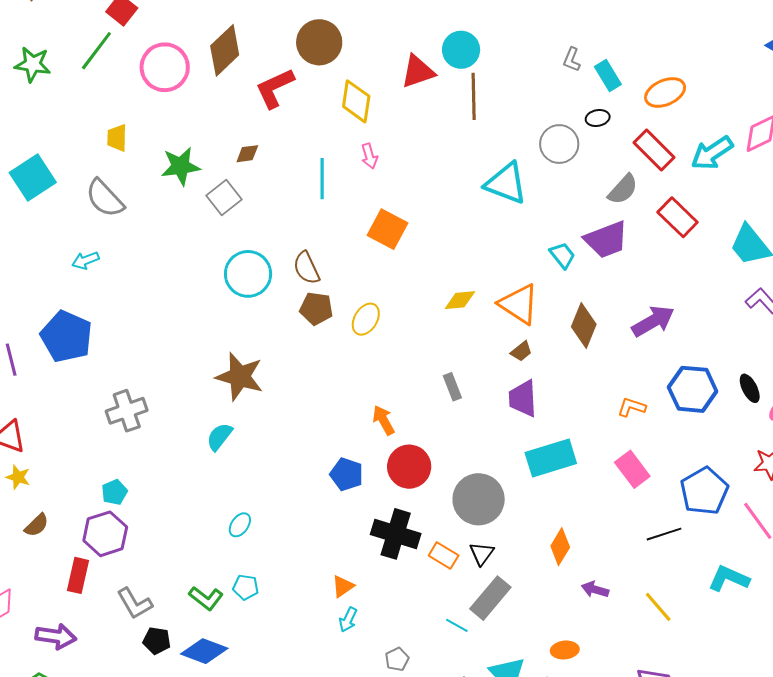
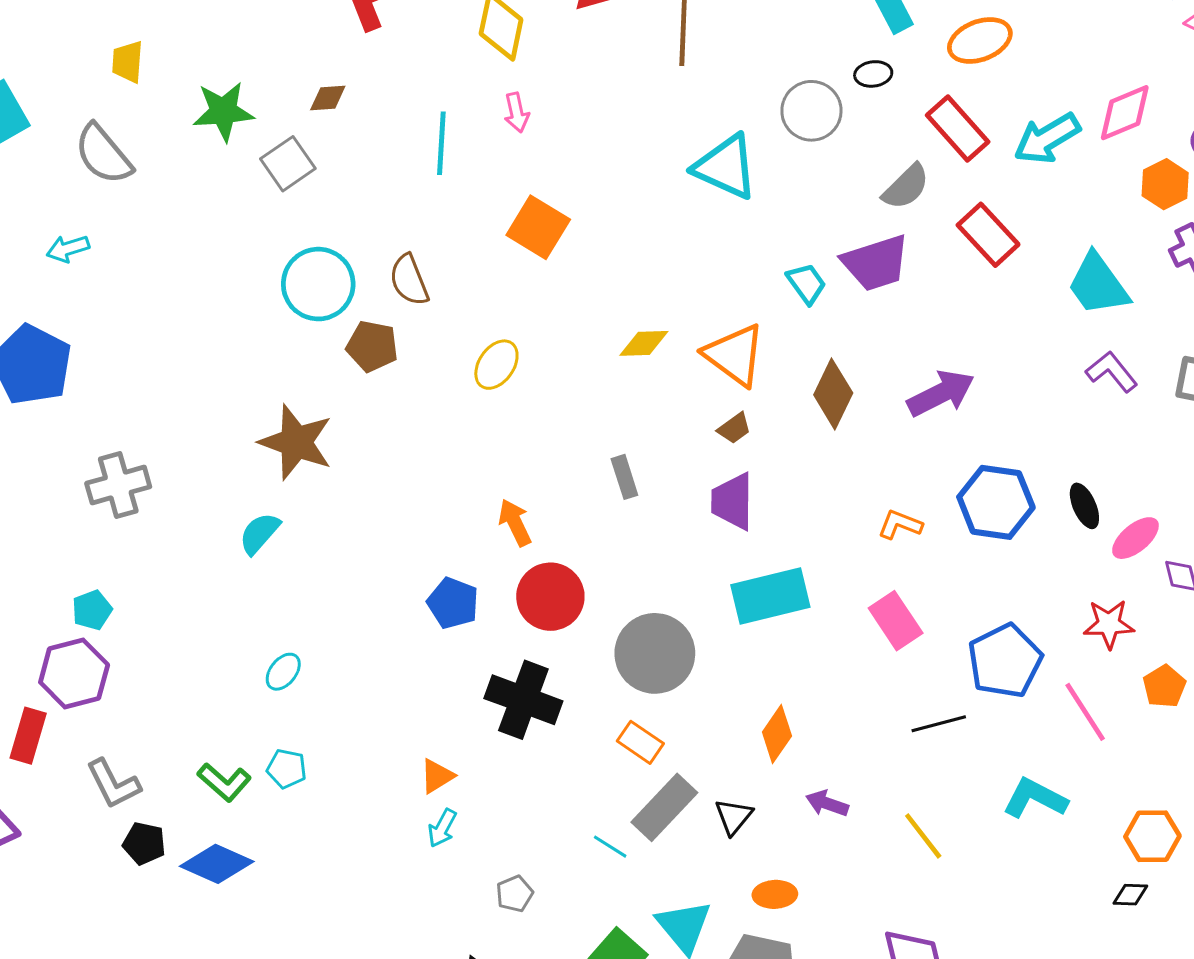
brown pentagon: (316, 309) -> (372, 346), moved
black triangle: (482, 554) -> (734, 817), moved
orange rectangle: (444, 556) -> (640, 742), moved

